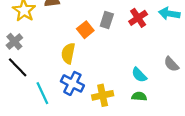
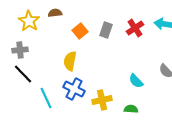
orange square: (85, 30) -> (80, 31), moved
gray cross: (14, 42) -> (20, 50), turned 35
green semicircle: (139, 96) -> (131, 109), moved

